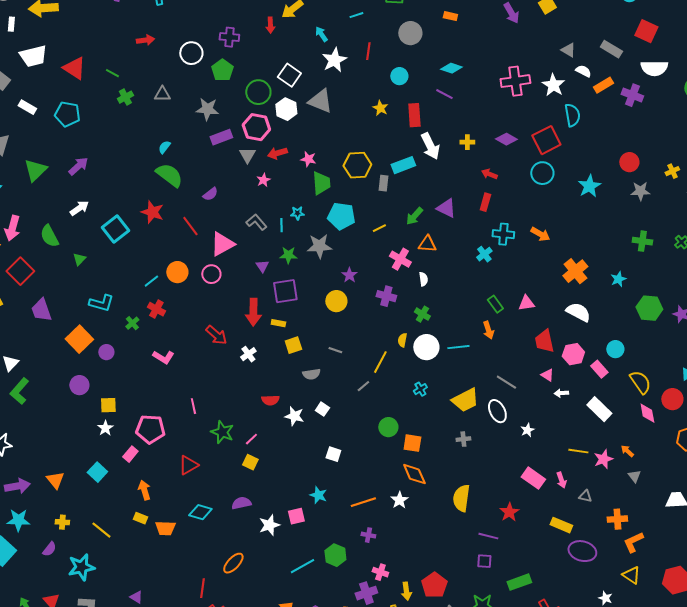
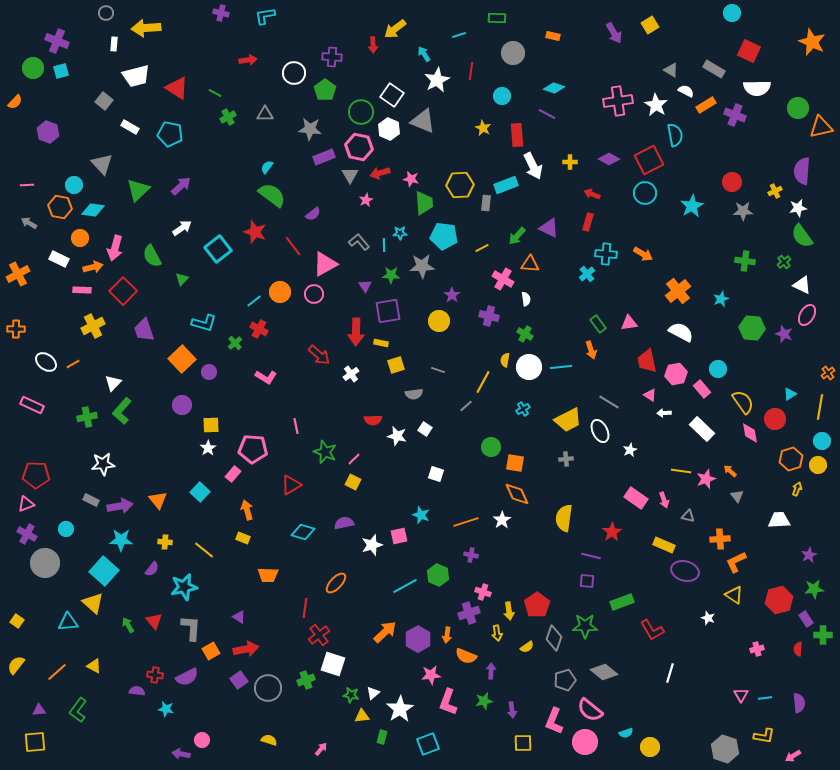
orange trapezoid: (165, 528) -> (268, 575), moved

